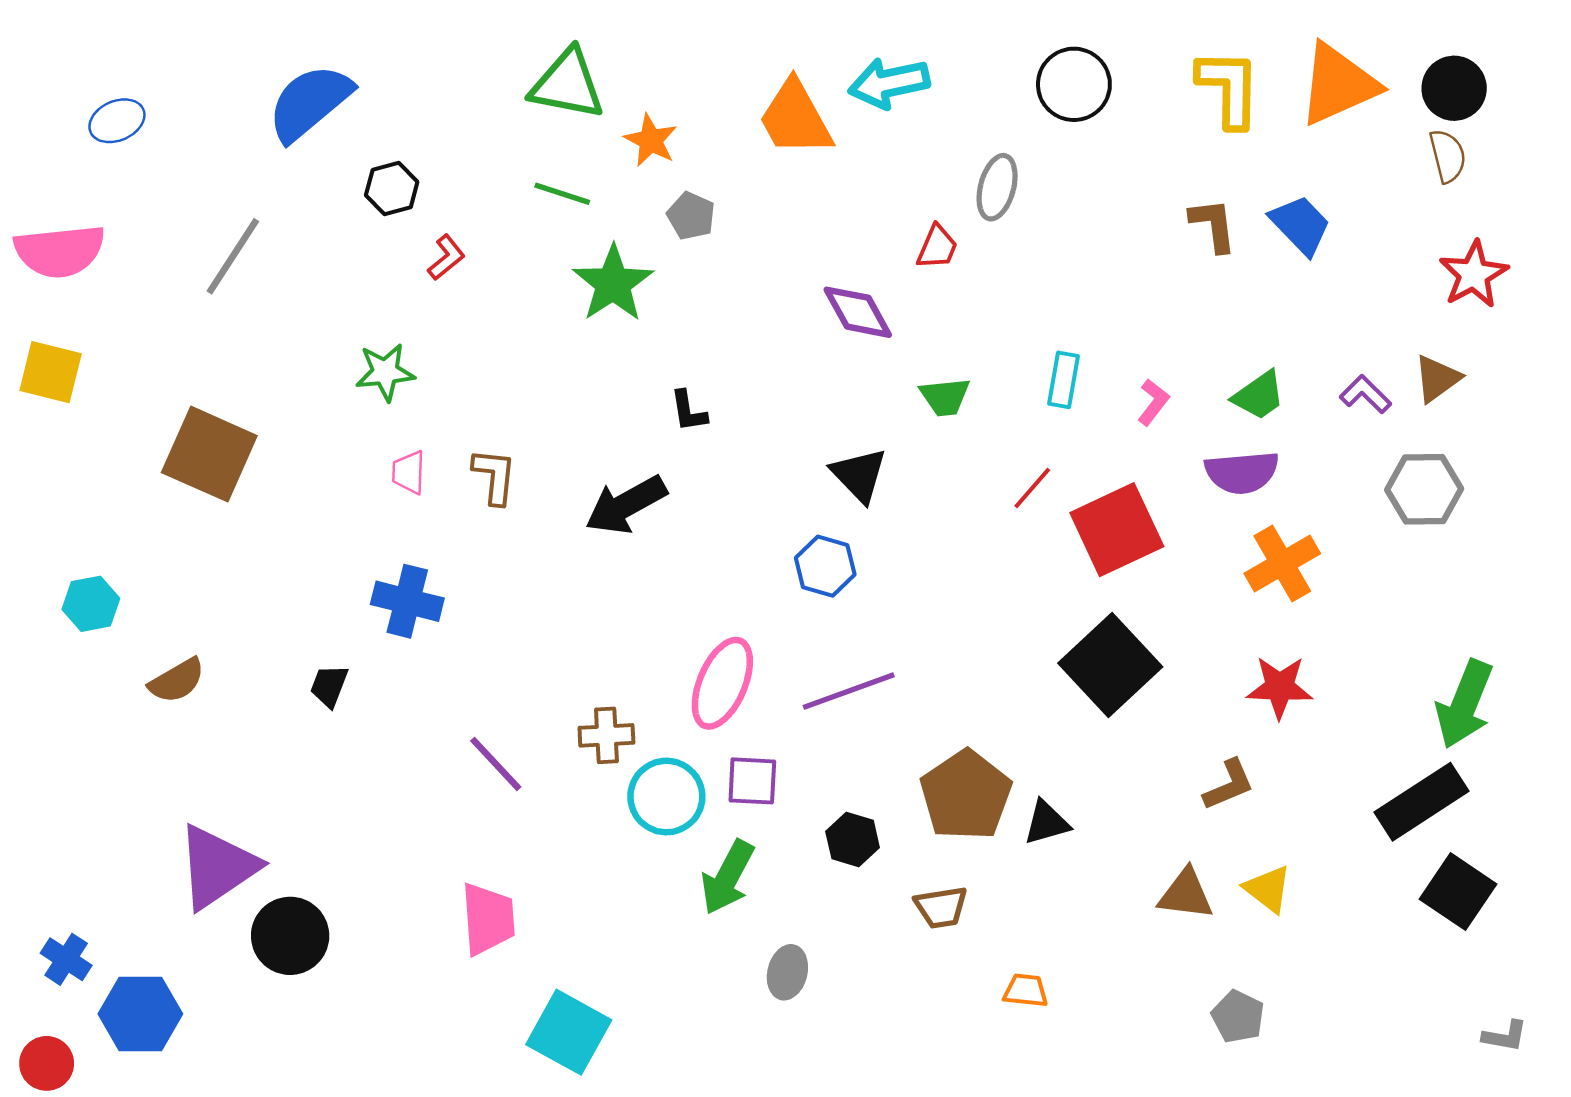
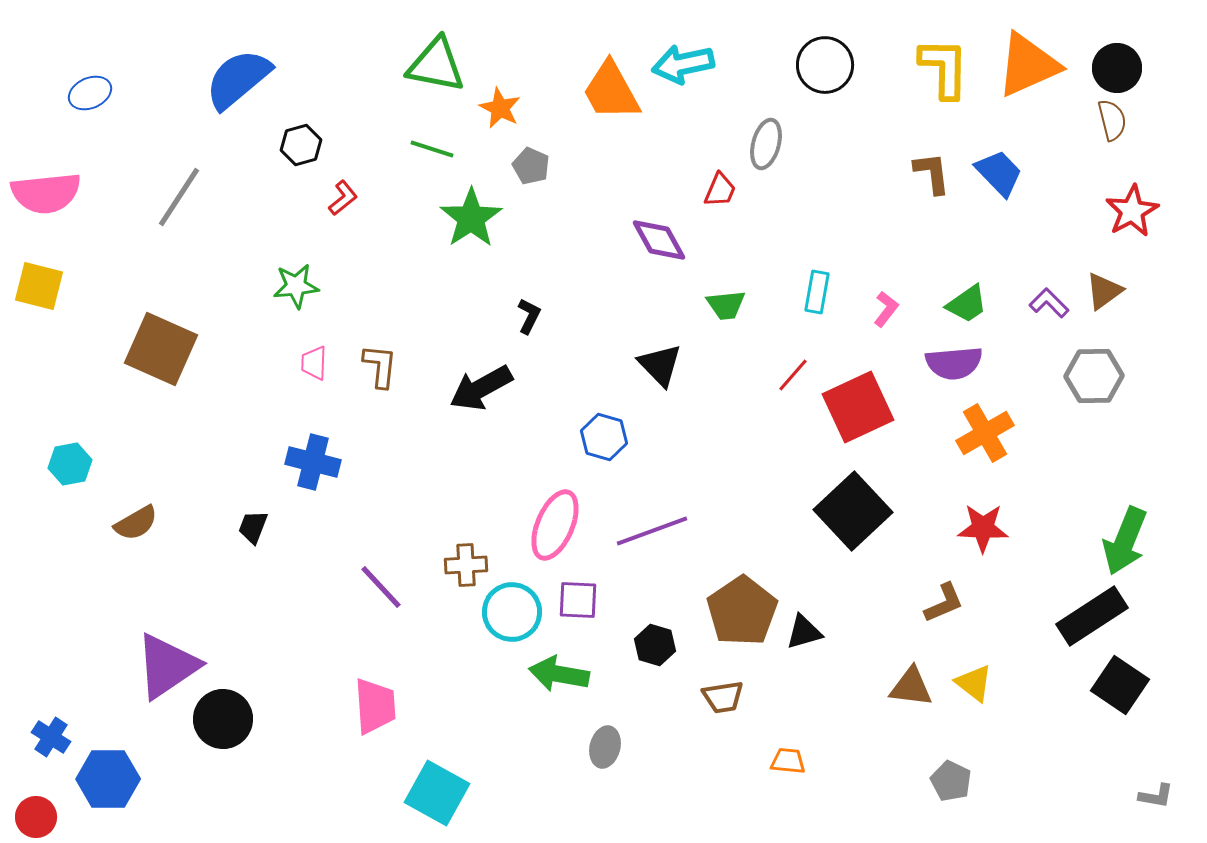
black L-shape: (689, 411) -> (529, 316), turned -144
blue hexagon: (825, 566) -> (604, 437), moved
green arrow: (728, 877) -> (559, 674), turned 72

